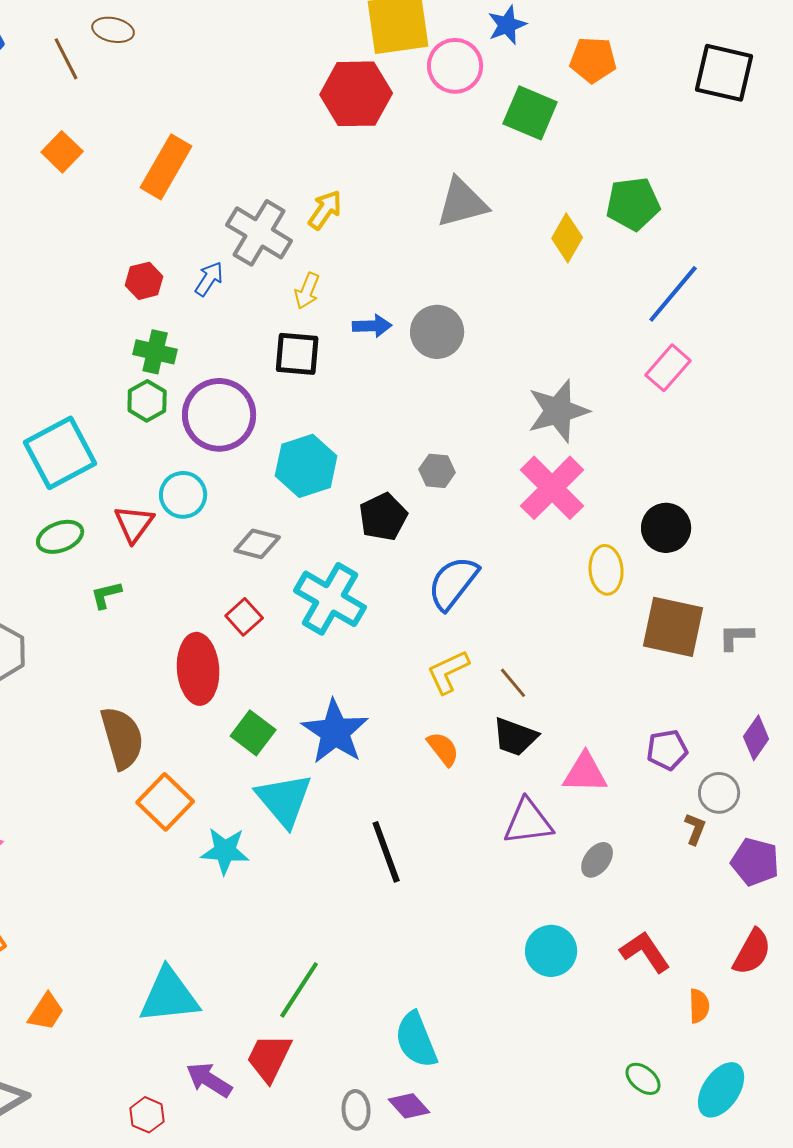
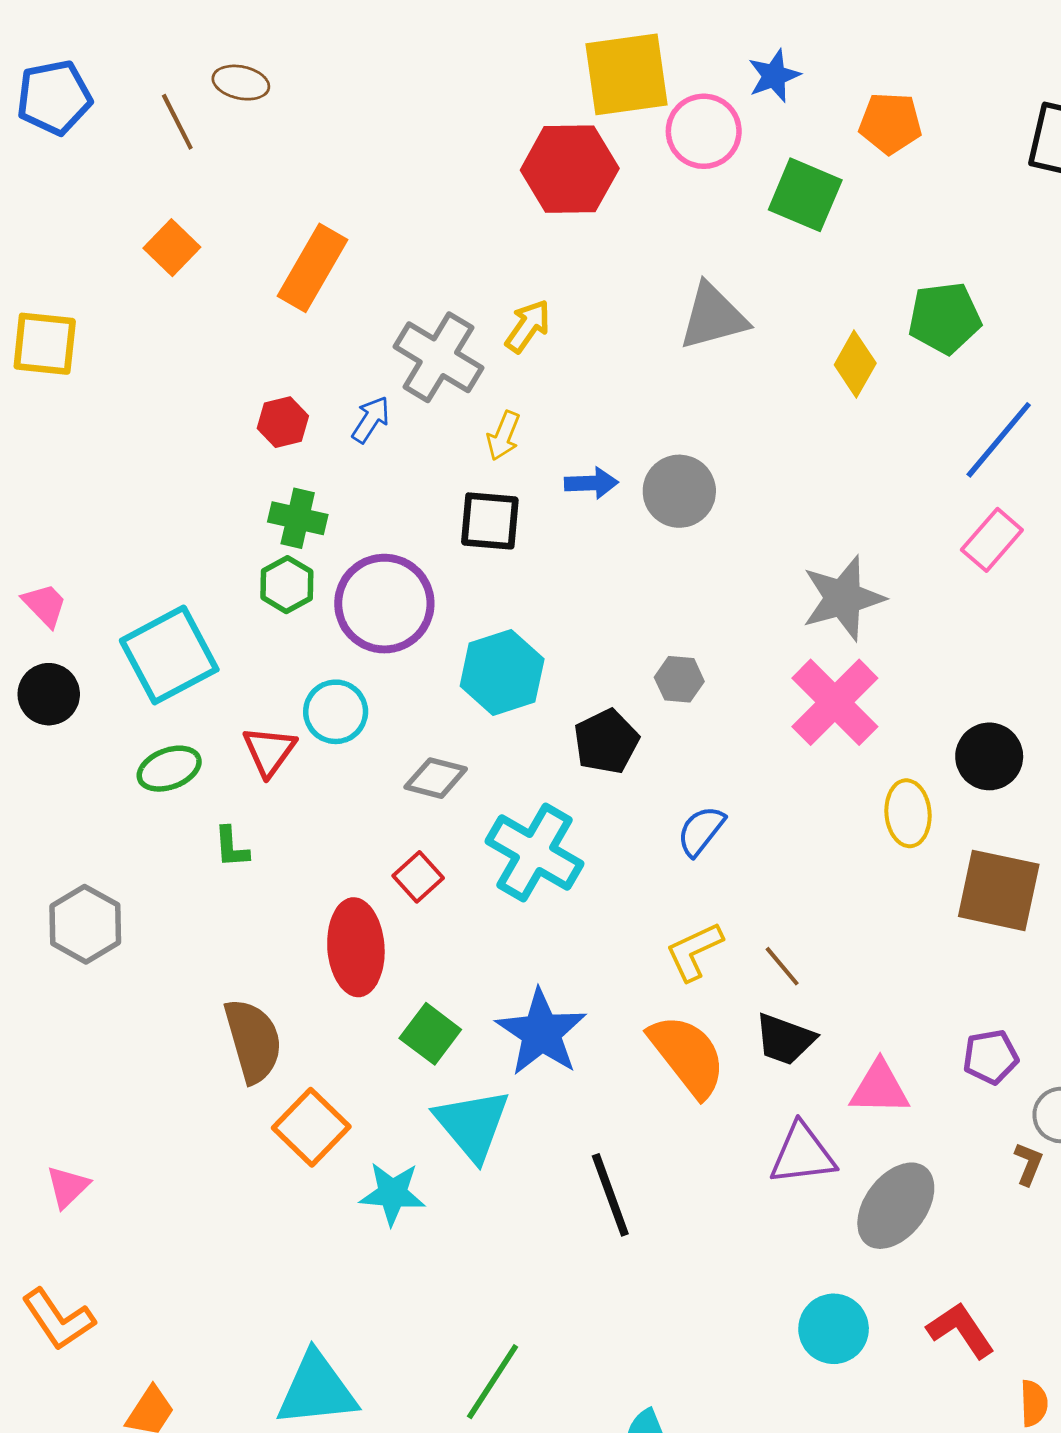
blue semicircle: (453, 583) -> (701, 831), size x0.7
green L-shape: (106, 595) -> (231, 847), turned -80
orange semicircle: (443, 749) -> (687, 1055), size x1.8
gray ellipse: (597, 860) -> (896, 1206), size x1.8

